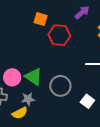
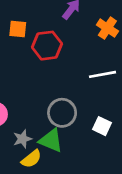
green triangle: (34, 77) -> (51, 140), moved
yellow semicircle: (20, 113) -> (31, 159), moved

